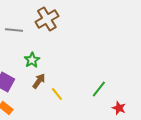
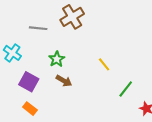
brown arrow: (39, 81) -> (64, 81), turned 84
yellow line: (57, 94) -> (104, 64), moved

